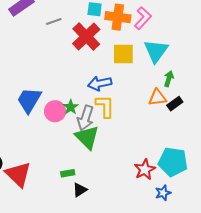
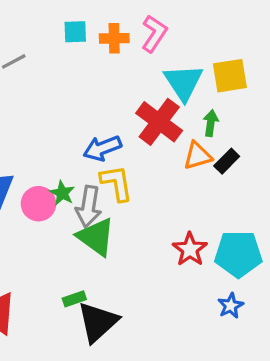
orange cross: (118, 17) -> (114, 38), size x0.7
red cross: (86, 36) -> (159, 122), moved
yellow square: (123, 54) -> (230, 76), moved
red star: (145, 169) -> (190, 249), moved
black triangle: (80, 190) -> (98, 322), size x1.8

